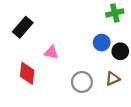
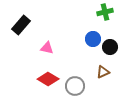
red diamond: (27, 73) -> (48, 79), moved, turned -65
gray circle: (82, 82) -> (75, 86), moved

